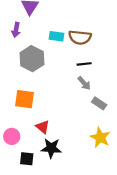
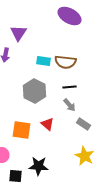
gray hexagon: (32, 59) -> (34, 91), moved
orange square: (25, 99) -> (22, 130), moved
red triangle: (43, 127) -> (48, 124), moved

